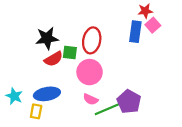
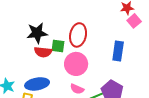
blue rectangle: (135, 32) -> (118, 51), moved
red semicircle: (53, 59) -> (43, 52), turned 36

